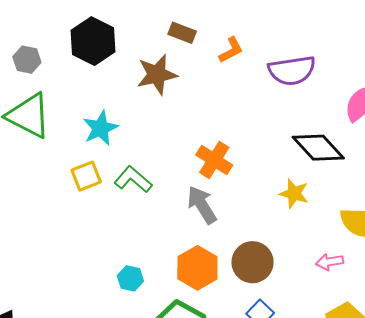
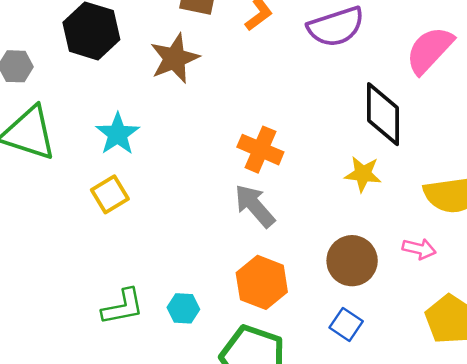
black diamond: (318, 148) -> (383, 114), turned 52
green L-shape: (133, 179) -> (123, 307), moved, turned 138
brown circle: (253, 262) -> (352, 261), moved
pink arrow: (330, 262) -> (419, 249), turned -148

